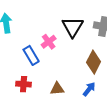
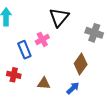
black triangle: (73, 27) -> (59, 17), moved

